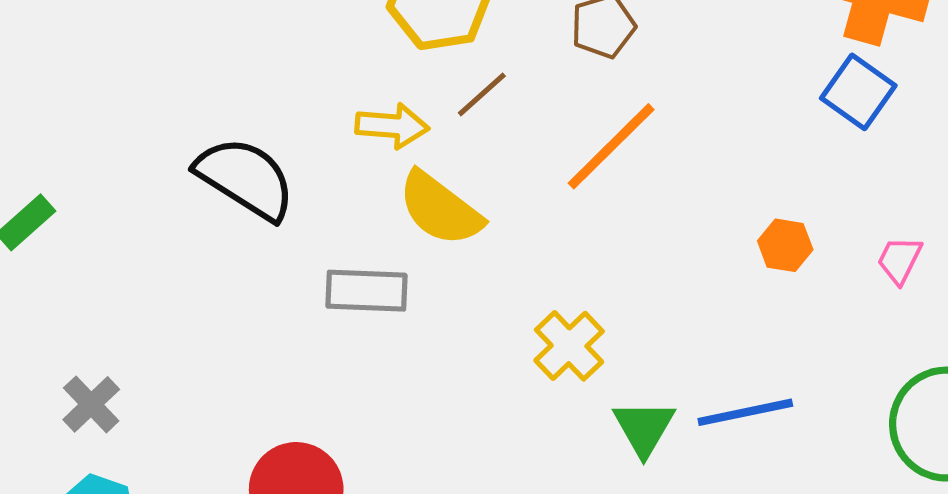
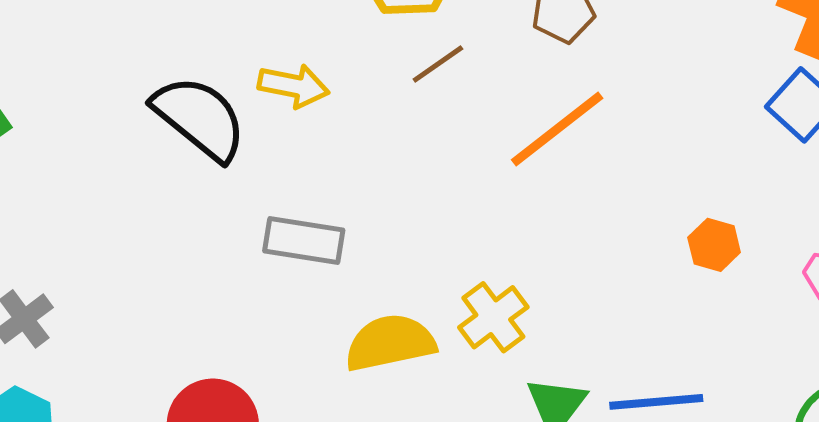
yellow arrow: (392, 126) -> (294, 86), moved
yellow semicircle: (440, 209) -> (390, 343), moved, turned 124

